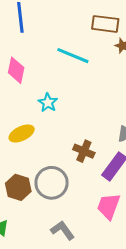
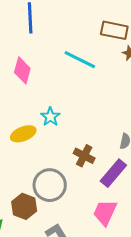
cyan star: (48, 103) -> (50, 117), moved
brown hexagon: (18, 187) -> (24, 206), moved

